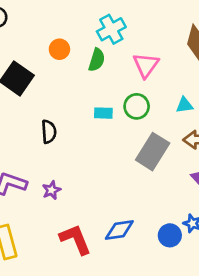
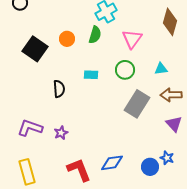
orange circle: (59, 49) -> (67, 39), moved
cyan rectangle: (103, 113) -> (91, 75), moved

